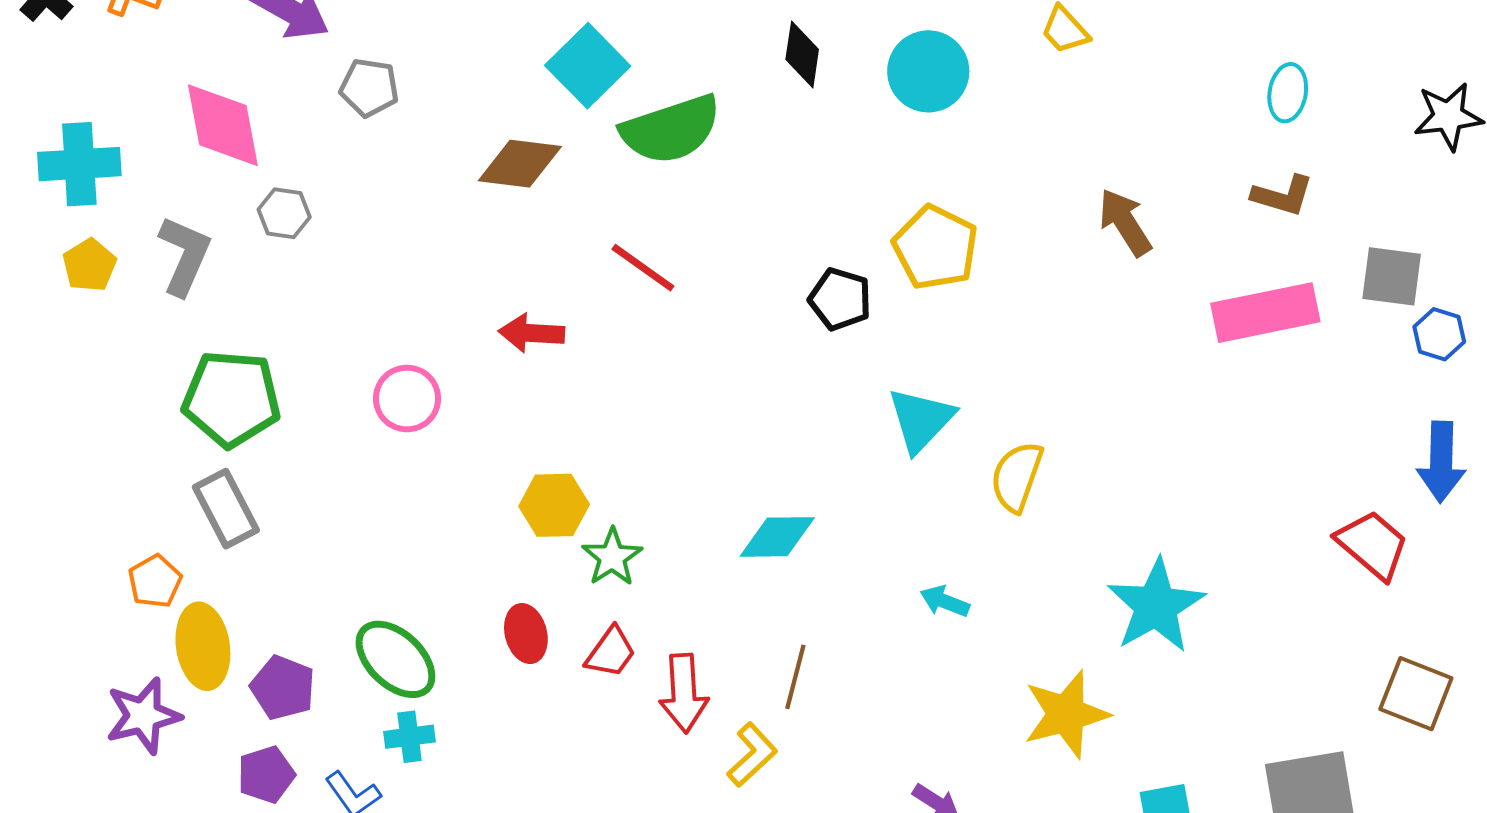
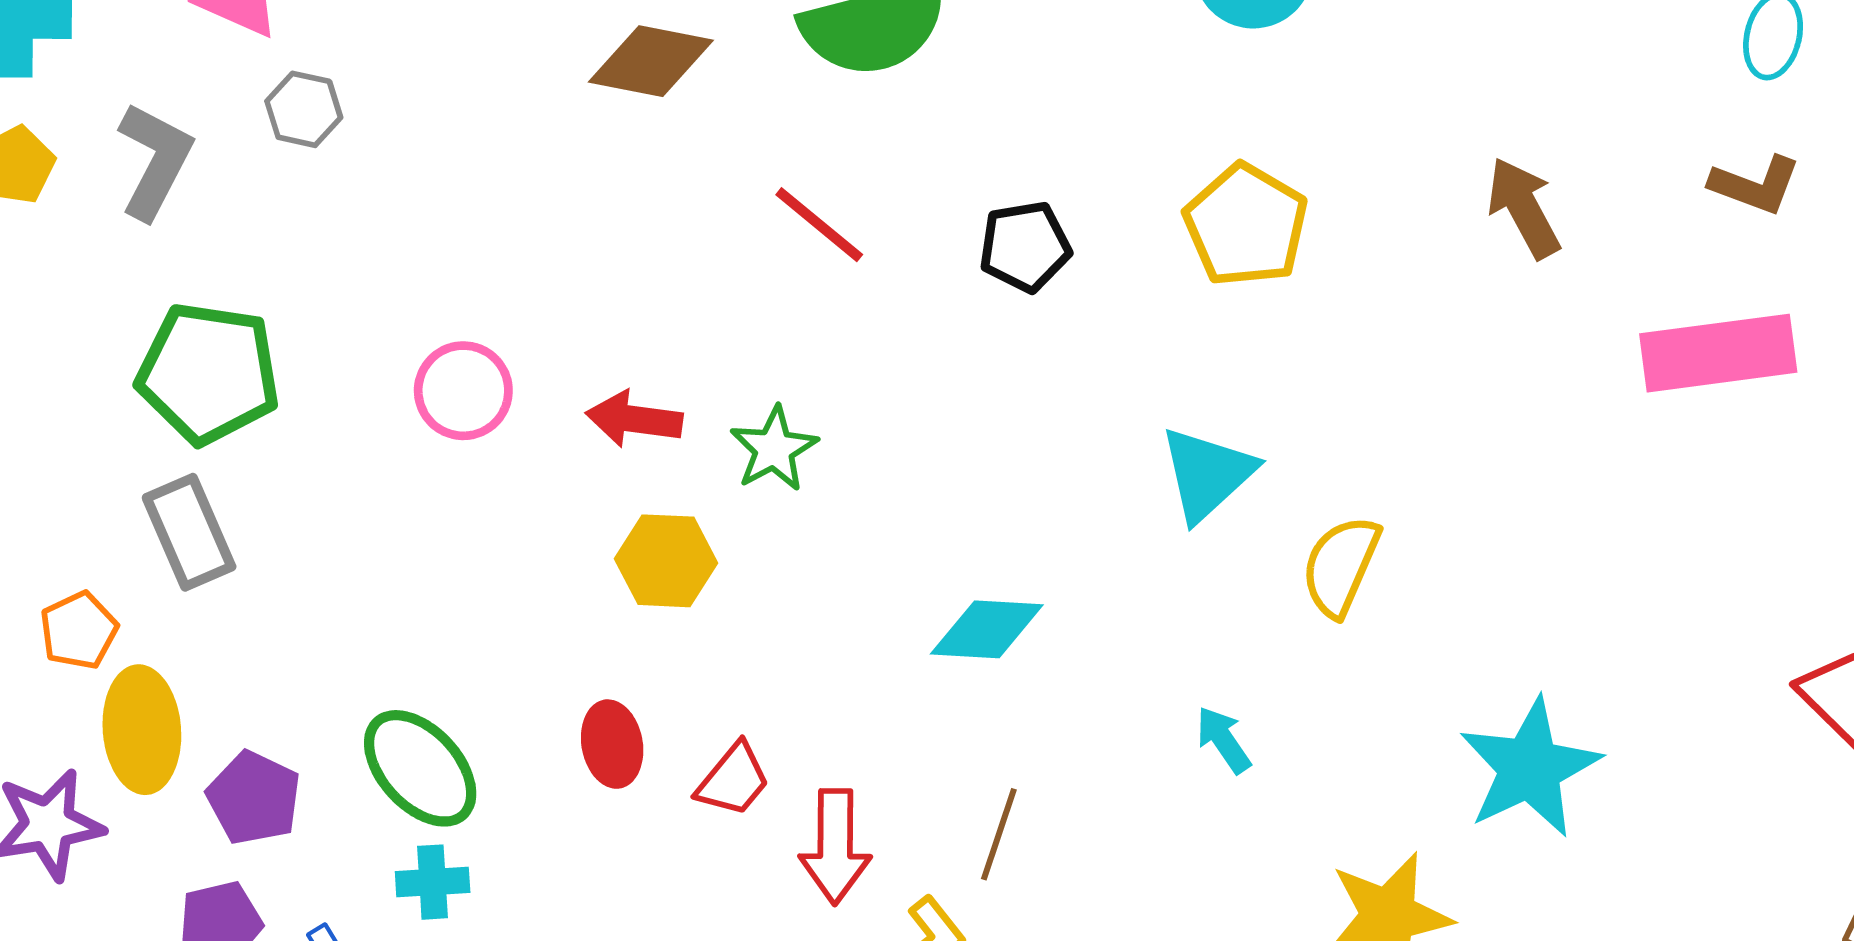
black pentagon: (840, 299) -> (1025, 247), moved, turned -30
red arrow: (532, 333) -> (634, 419), moved
green star: (612, 557) -> (774, 449), moved
cyan arrow: (945, 601) -> (1223, 740), turned 30

